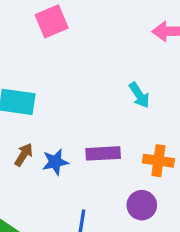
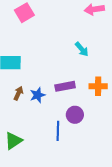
purple circle: (142, 205) -> (75, 115), moved

